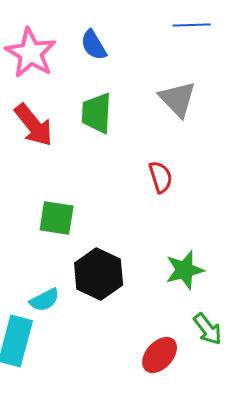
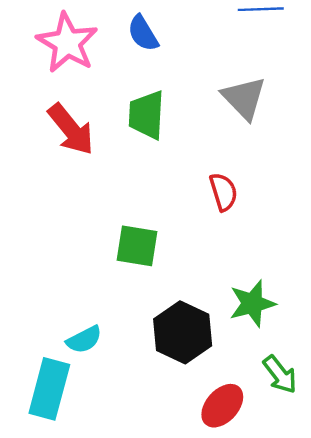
green square: (57, 218) -> (137, 246), moved
black hexagon: (99, 274) -> (183, 332), moved

